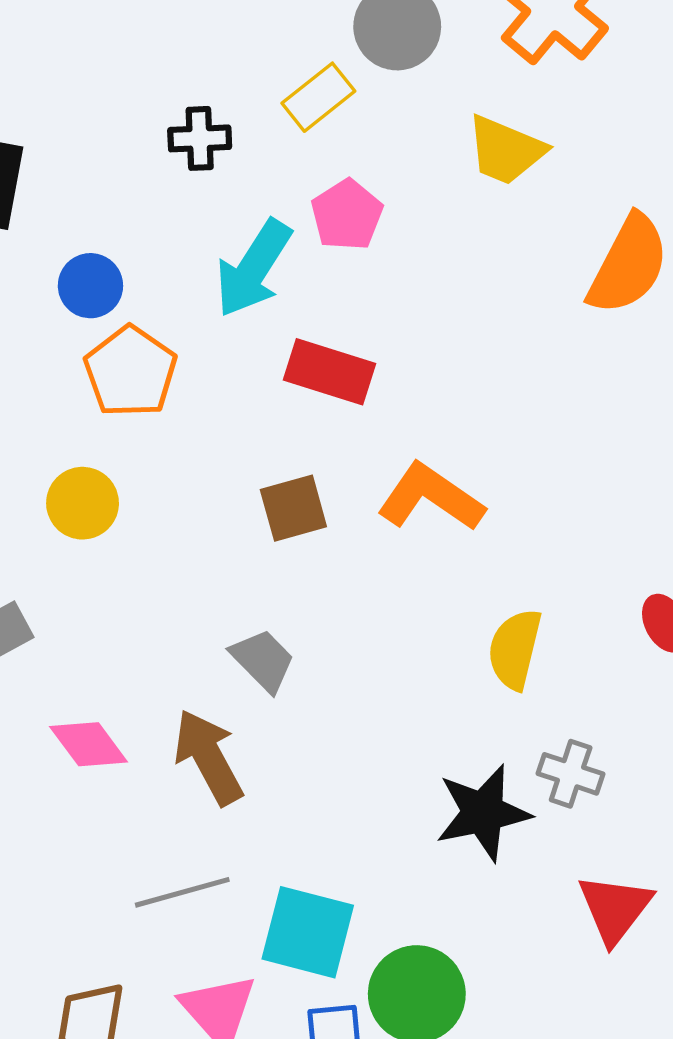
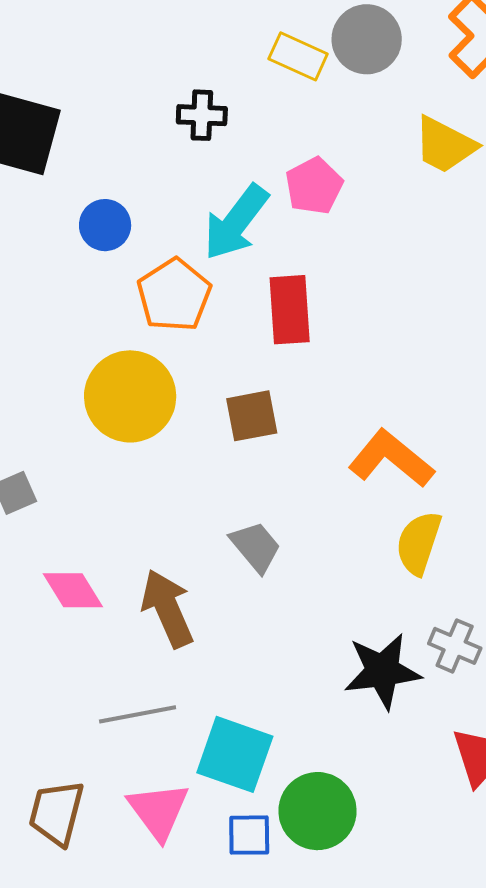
yellow rectangle: (318, 97) -> (298, 56), moved, turned 58
orange pentagon: (131, 372) -> (174, 295), moved
red rectangle: (330, 372) -> (290, 310), turned 64
orange L-shape: (431, 498) -> (391, 459), moved
yellow circle: (83, 503) -> (130, 396), moved, size x1.6
gray trapezoid: (263, 660) -> (256, 547), moved

